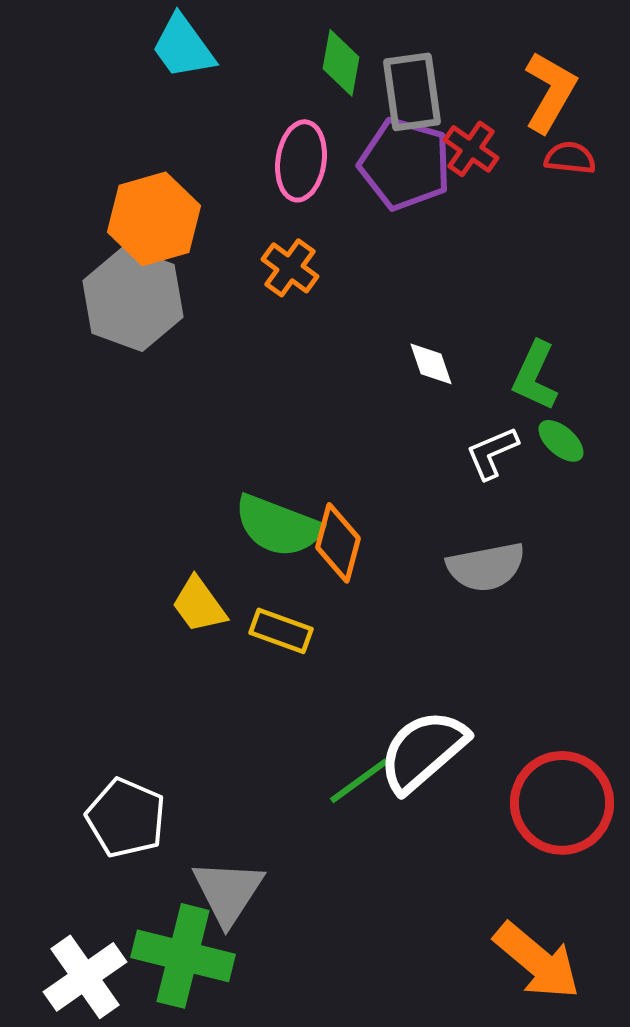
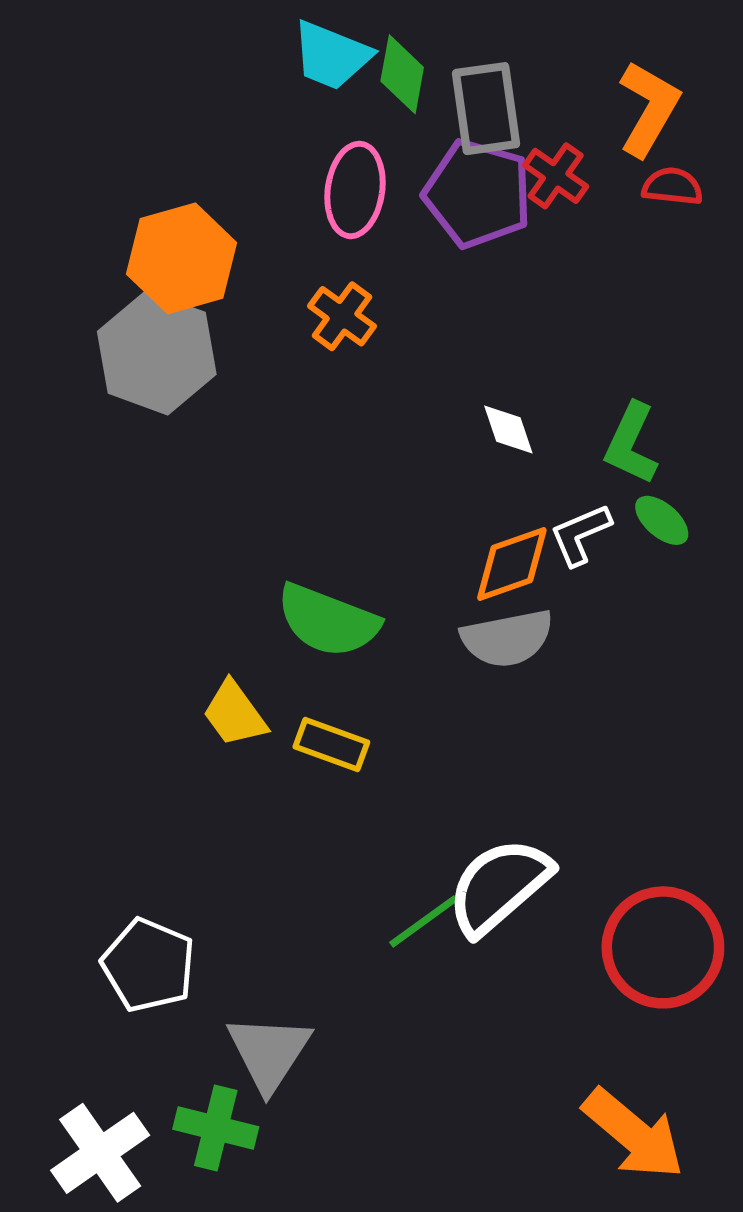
cyan trapezoid: (183, 47) -> (331, 55), moved, turned -32
orange diamond: (338, 543) -> (512, 564), moved, turned 56
gray semicircle: (486, 567) -> (507, 638), moved
green cross: (183, 956) -> (216, 1128), size x0.7

